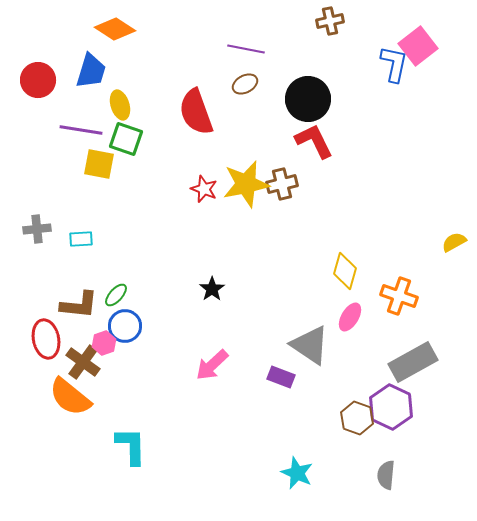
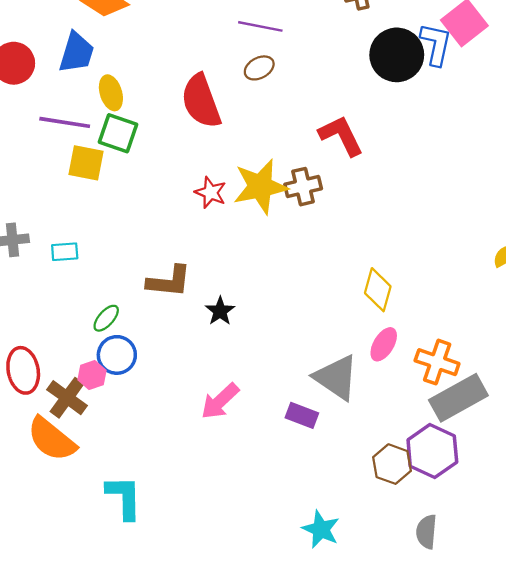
black circle: (308, 99) -> (397, 55), moved
orange cross: (399, 296) -> (437, 362), moved
brown L-shape: (79, 305) -> (169, 281), moved

